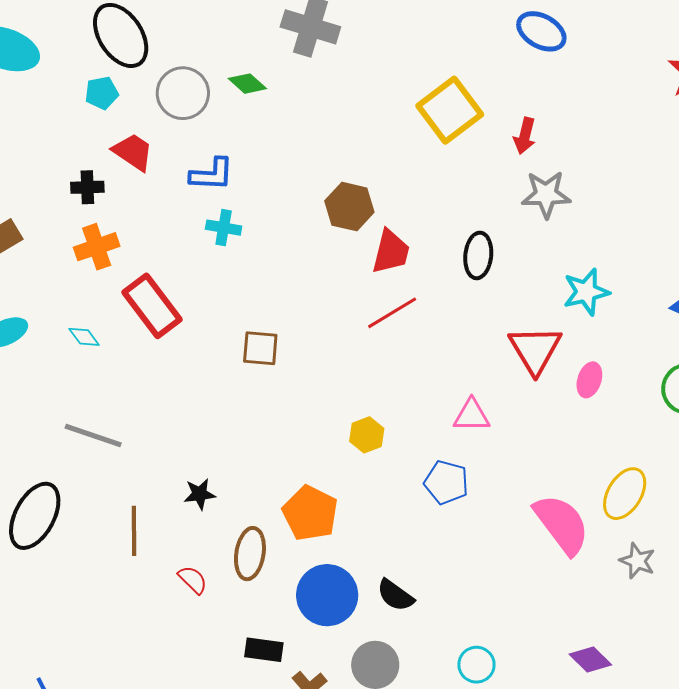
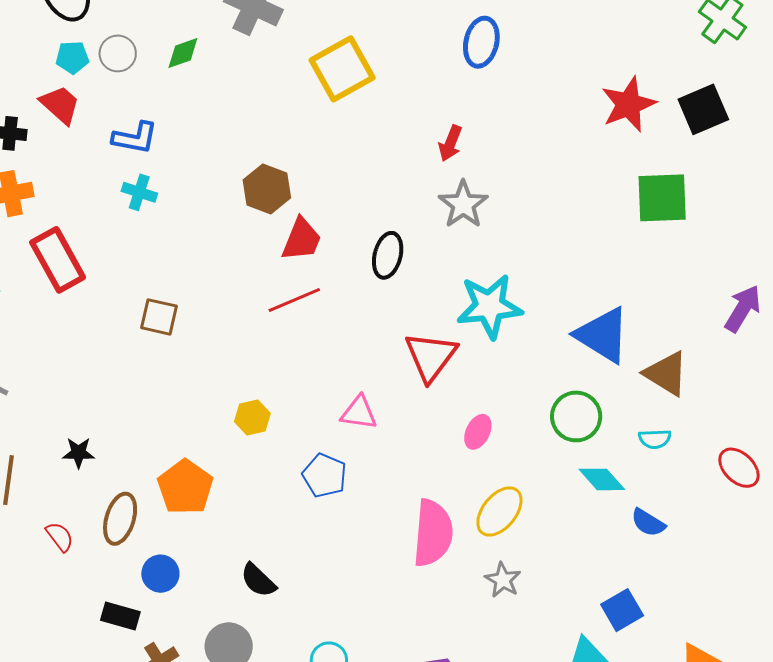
blue ellipse: (541, 31) -> (481, 42), turned 66
green diamond: (247, 84) -> (183, 53), turned -69
cyan pentagon: (102, 93) -> (72, 57), moved
gray circle: (183, 93) -> (118, 53), size x0.7
yellow square: (450, 110) -> (342, 69), moved
gray star: (546, 194) -> (463, 204), turned 30
cyan star: (586, 292) -> (489, 306), size x1.4
pink ellipse: (589, 380) -> (478, 432), moved
pink semicircle: (562, 524) -> (433, 533), turned 34
blue circle: (327, 595) -> (160, 574), moved, size x0.6

